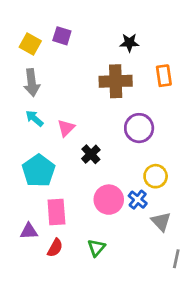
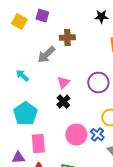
black star: (129, 43) -> (101, 17), moved
brown cross: (116, 81) -> (67, 38), moved, size x0.7
gray arrow: (32, 83) -> (46, 55), moved, turned 54
pink triangle: (66, 128) -> (63, 83), moved

